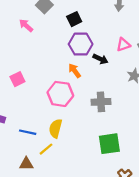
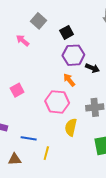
yellow semicircle: (56, 128) -> (71, 127), moved
yellow line: (46, 149) -> (46, 153), turned -32
brown triangle: (26, 164) -> (15, 159), moved

